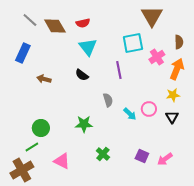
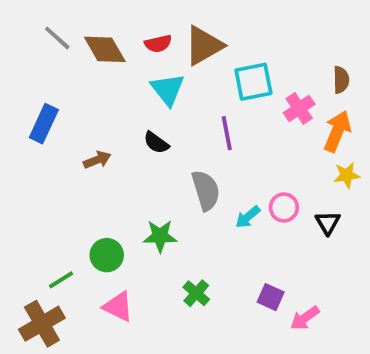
brown triangle: (152, 16) -> (204, 46), moved, turned 30
blue rectangle: (23, 53) -> (44, 124), moved
brown arrow: (44, 79) -> (97, 160), moved, turned 144
yellow star: (173, 95) -> (347, 175), moved
gray semicircle: (108, 100) -> (206, 190), size x1.5
cyan arrow: (130, 114) -> (248, 217), turned 96
green circle: (41, 128) -> (107, 255), moved
pink arrow: (165, 159) -> (305, 318), moved

